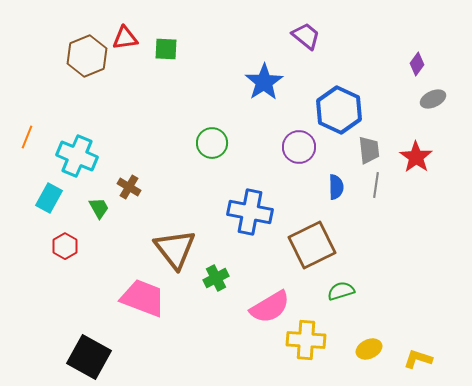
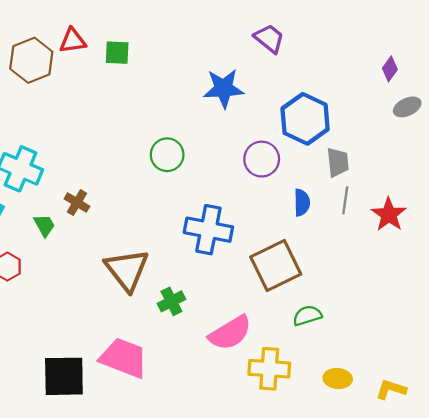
blue star: (264, 82) -> (224, 88), turned 30
red star: (416, 157) -> (389, 214), moved
pink trapezoid: (143, 298) -> (124, 358), moved
yellow ellipse: (369, 349) -> (338, 379), turned 30
black square: (89, 357) -> (64, 376), moved, turned -30

